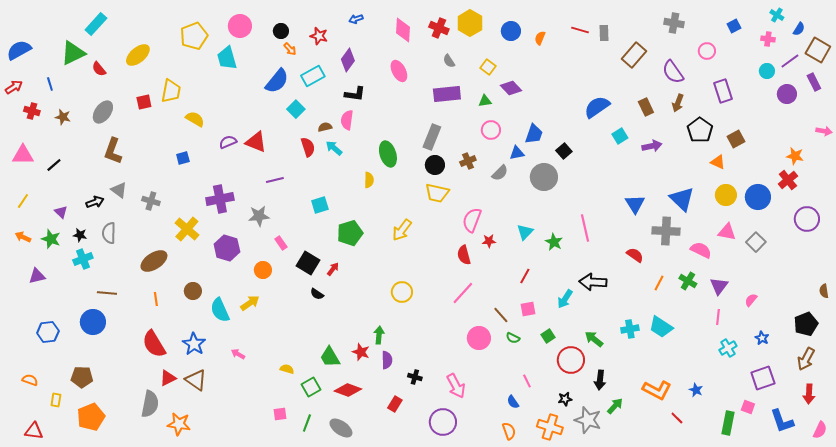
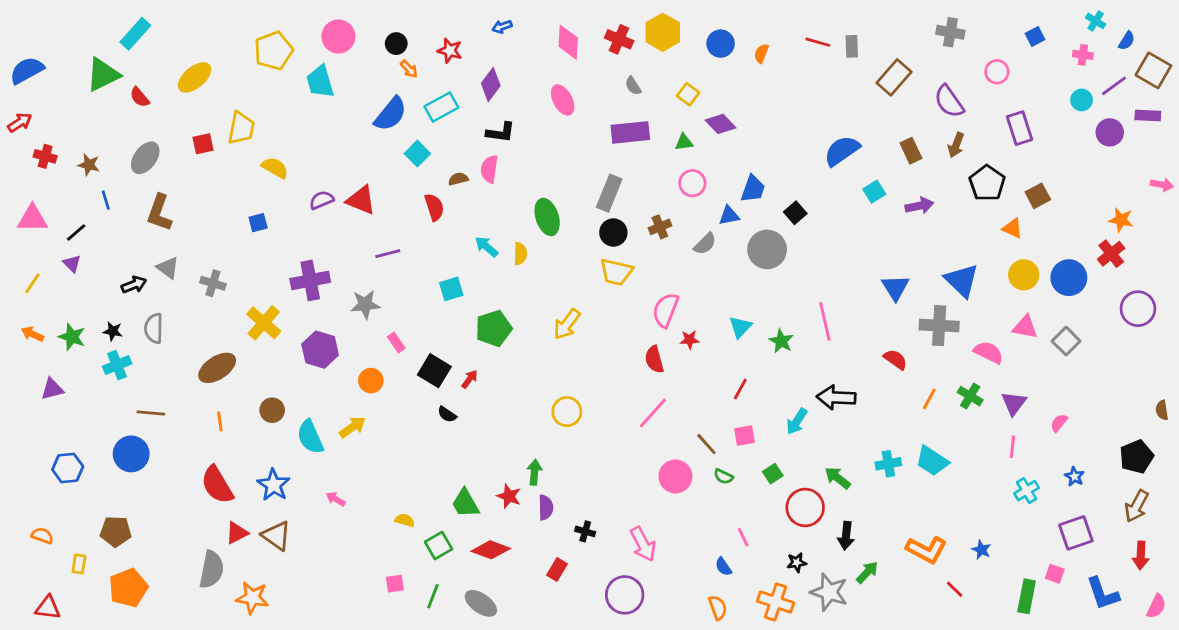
purple rectangle: (814, 82) -> (1148, 115), turned -60
blue line: (50, 84) -> (106, 200), moved
cyan arrow: (334, 148) -> (486, 247), moved
purple triangle: (61, 212) -> (72, 264), moved

